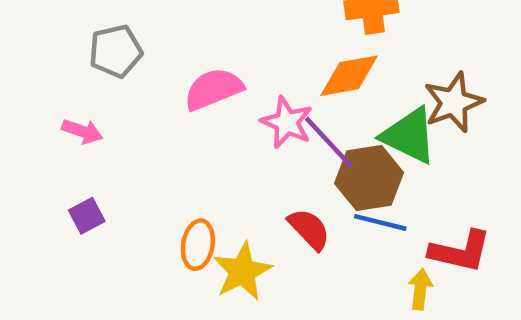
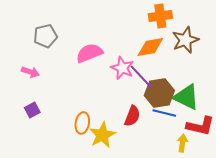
brown star: (454, 102) -> (185, 40), moved
green triangle: (409, 136) -> (186, 97), moved
red semicircle: (309, 229) -> (132, 116), turned 65

